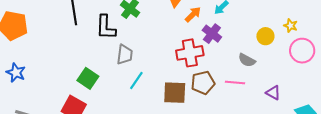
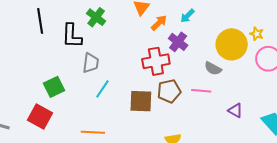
yellow circle: (265, 36) -> (232, 44), size x1.8
green square: (88, 78) -> (54, 87), turned 30
purple triangle: (273, 93) -> (235, 110), moved

